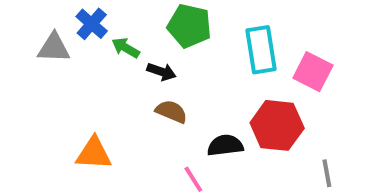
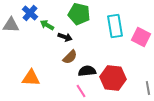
brown semicircle: (171, 112) -> (70, 57), turned 112
red hexagon: (277, 125) -> (113, 78), moved
black semicircle: (225, 145) -> (87, 71), moved

